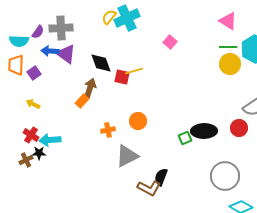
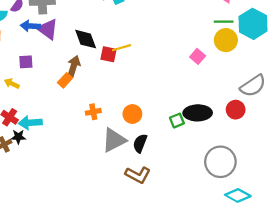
pink square: (170, 42) -> (198, 56), moved
purple square: (34, 73) -> (26, 62), moved, turned 32
orange circle: (138, 121) -> (132, 114), moved
black semicircle: (161, 177) -> (140, 143), moved

